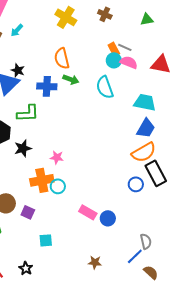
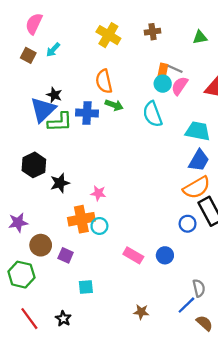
brown cross: (105, 14) -> (153, 32), turned -32
orange rectangle: (114, 49) -> (163, 71), turned 40
pink semicircle: (129, 62) -> (180, 86), turned -78
green L-shape: (28, 113) -> (60, 122), moved
blue circle: (108, 218) -> (165, 255), moved

